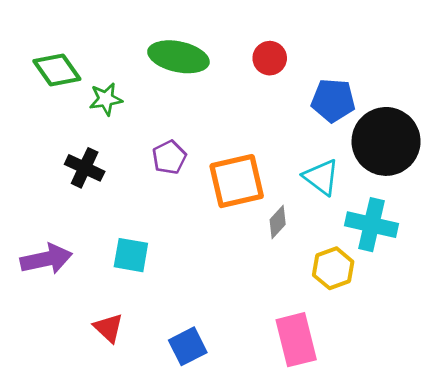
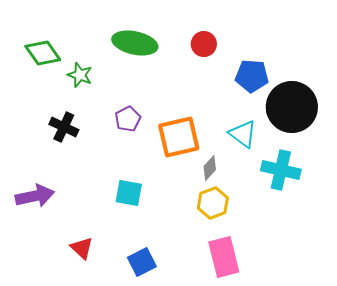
green star: (106, 99) -> (80, 75), turned 30
cyan square: (131, 255) -> (129, 193), moved
yellow hexagon: (333, 268) -> (213, 203), moved

